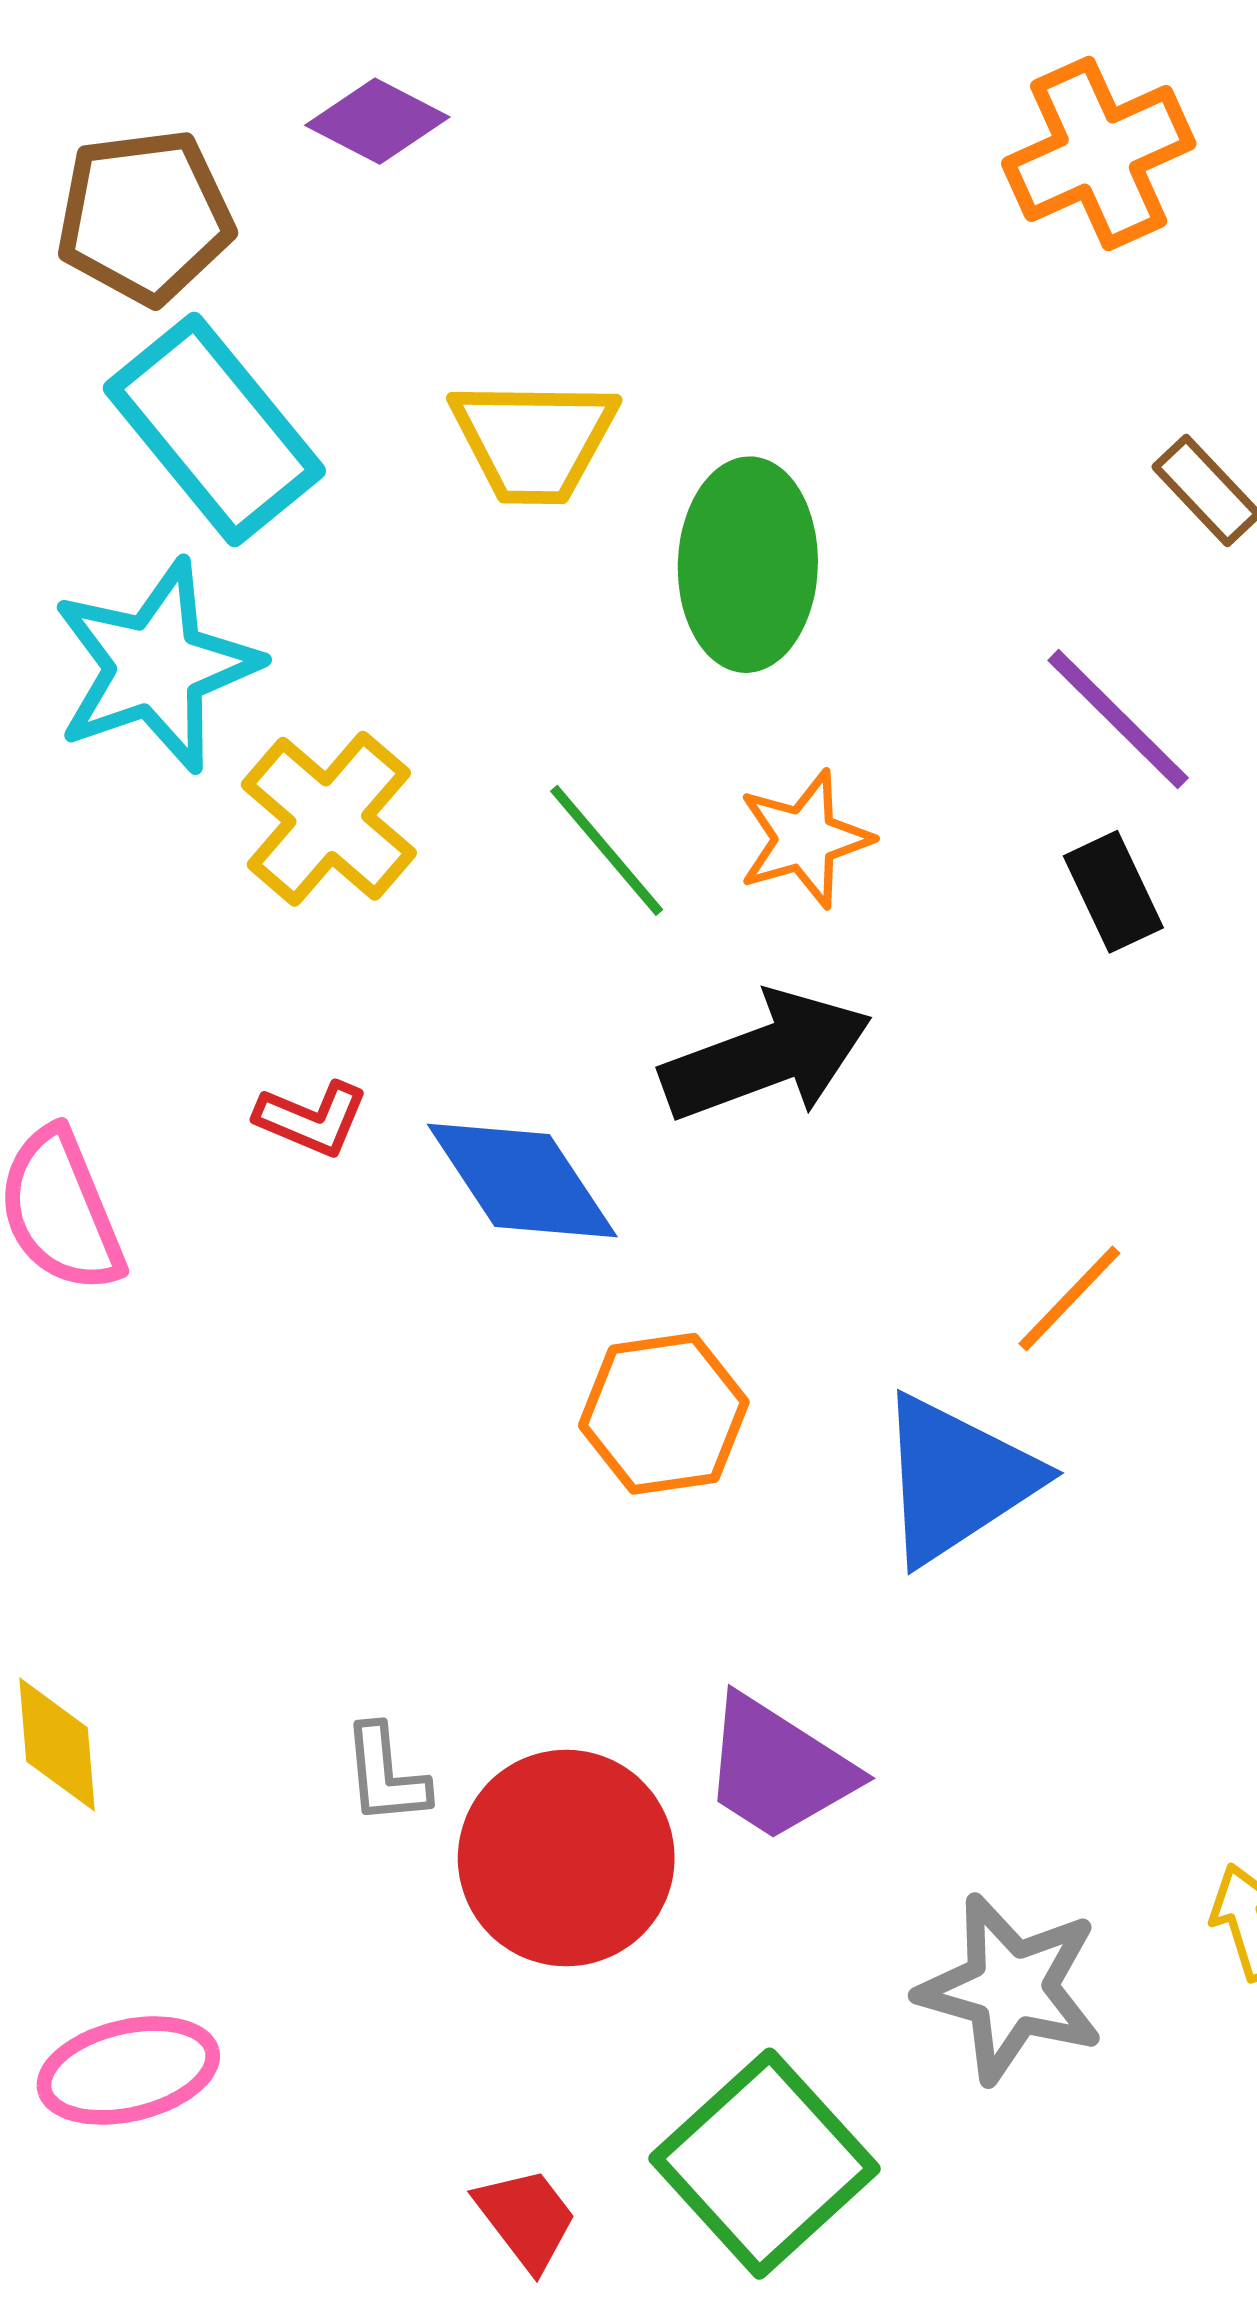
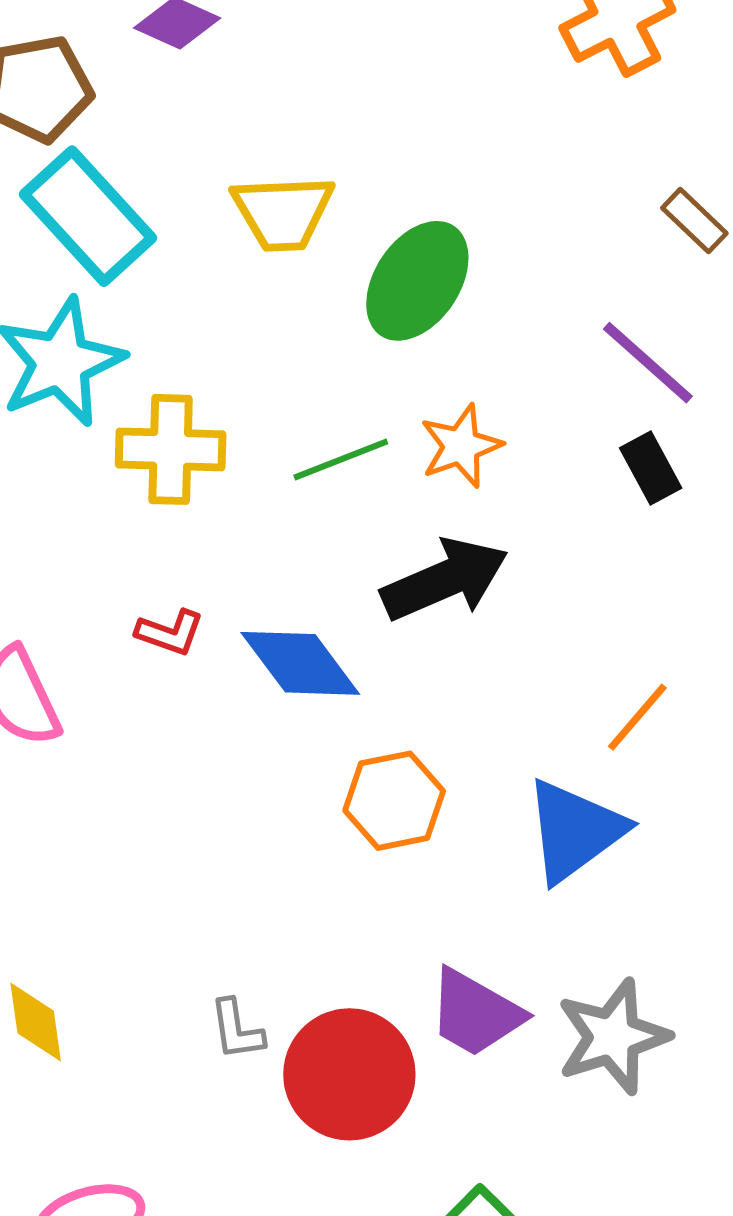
green ellipse: (748, 565) -> (417, 281), turned 35
yellow cross: (329, 819) -> (171, 449), turned -36
green line: (607, 850) -> (341, 459), turned -68
gray star: (1011, 1988) -> (613, 1037), moved, turned -30

